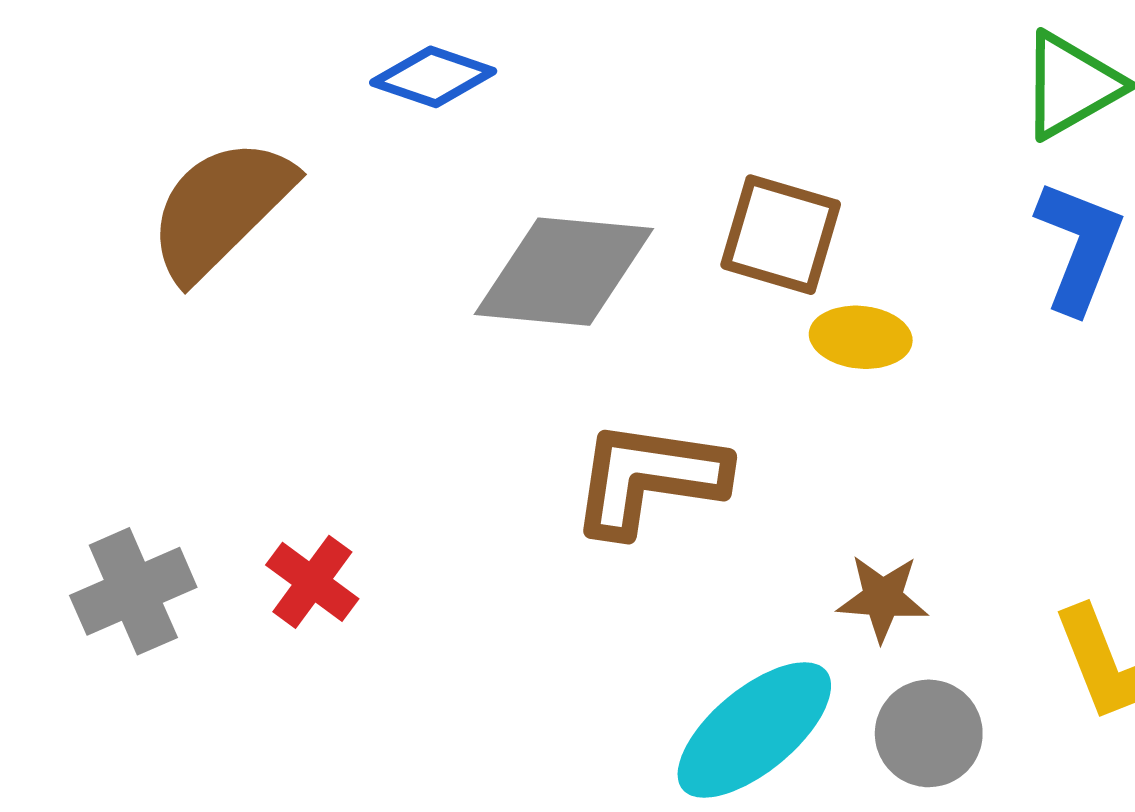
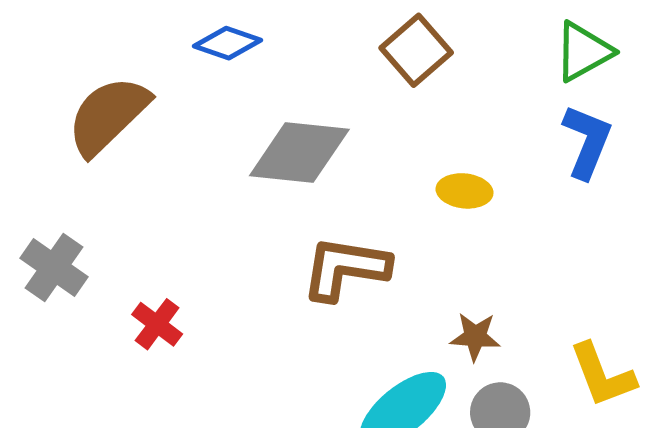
brown square: (781, 235) -> (416, 50), moved, turned 32
gray cross: (133, 591) -> (54, 268), moved, turned -32

